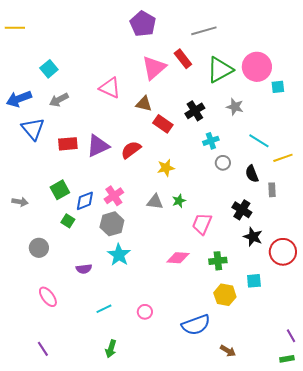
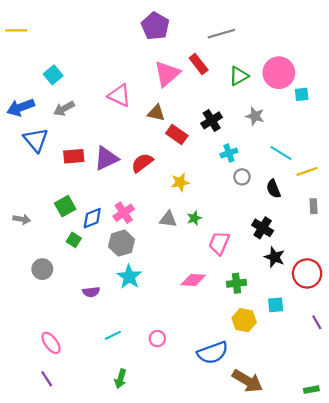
green triangle: (220, 70) -> (239, 76), size x0.7
gray rectangle: (272, 190) -> (314, 206), moved
pink ellipse: (48, 297) -> (51, 343), moved
purple line: (291, 336) -> (317, 322), moved
brown arrow: (228, 351) -> (247, 381), size x1.8

